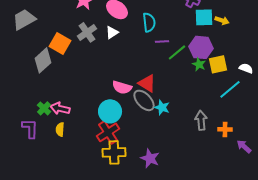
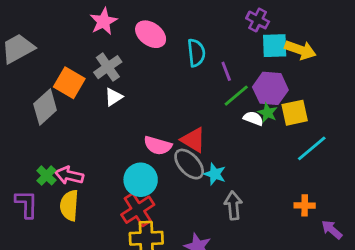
yellow arrow: (222, 20) -> (300, 50), size x1.5
white triangle: (112, 32) -> (113, 97), moved
purple line: (162, 41) -> (226, 71), moved, turned 72
white semicircle: (246, 68) -> (253, 118), moved
gray arrow: (201, 120) -> (233, 205), moved
yellow semicircle: (60, 129) -> (69, 205), size x1.5

